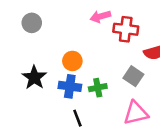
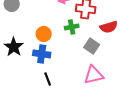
green cross: (98, 88) -> (72, 27), moved

